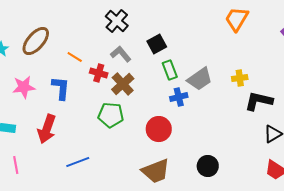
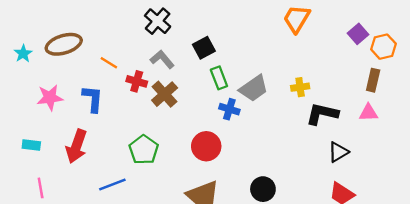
brown ellipse: (36, 41) -> (64, 44), turned 32
blue cross: (179, 97) -> (229, 109), turned 30
green pentagon: (111, 115) -> (144, 150), moved, turned 30

